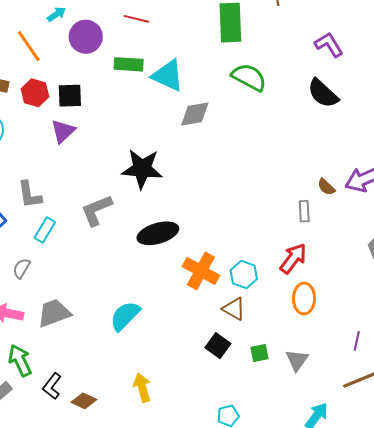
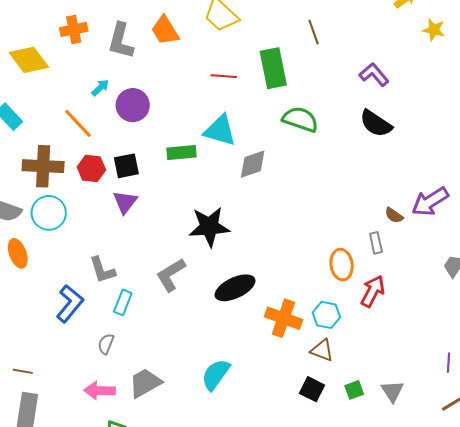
red line: (136, 19) -> (224, 76), moved
green rectangle: (129, 64) -> (181, 153), moved
orange ellipse: (304, 298) -> (342, 265), moved

